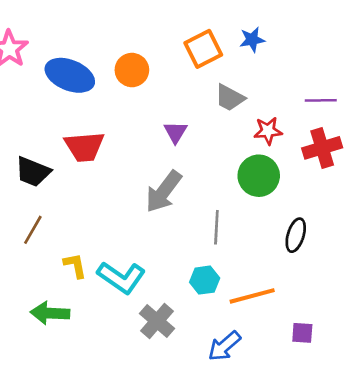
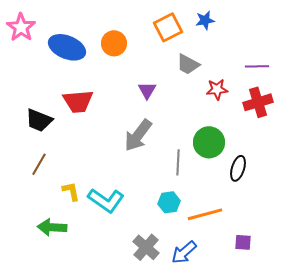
green circle: (259, 176) -> (209, 142), moved
gray cross: (157, 321) -> (146, 247), moved

